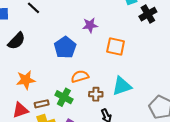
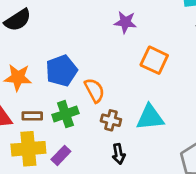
blue pentagon: (65, 47) -> (61, 71), moved
orange semicircle: (80, 76) -> (94, 90), turned 66
green cross: (64, 97) -> (65, 114), turned 30

